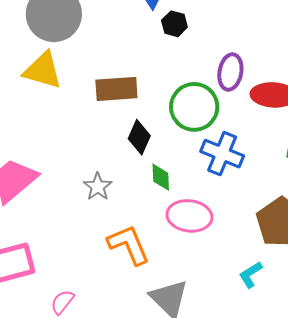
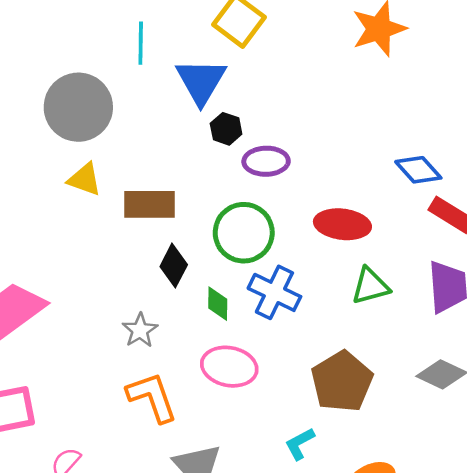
yellow triangle: (43, 70) -> (85, 179), moved, size x0.7
purple ellipse: (230, 72) -> (266, 161), moved, turned 75
green diamond: (161, 177) -> (218, 304), moved
gray star: (98, 187) -> (140, 330), moved

